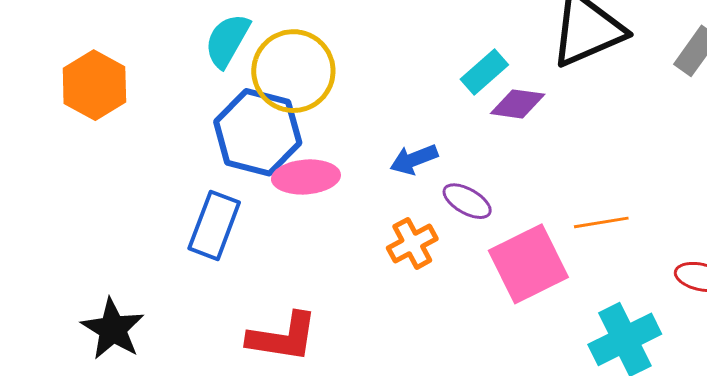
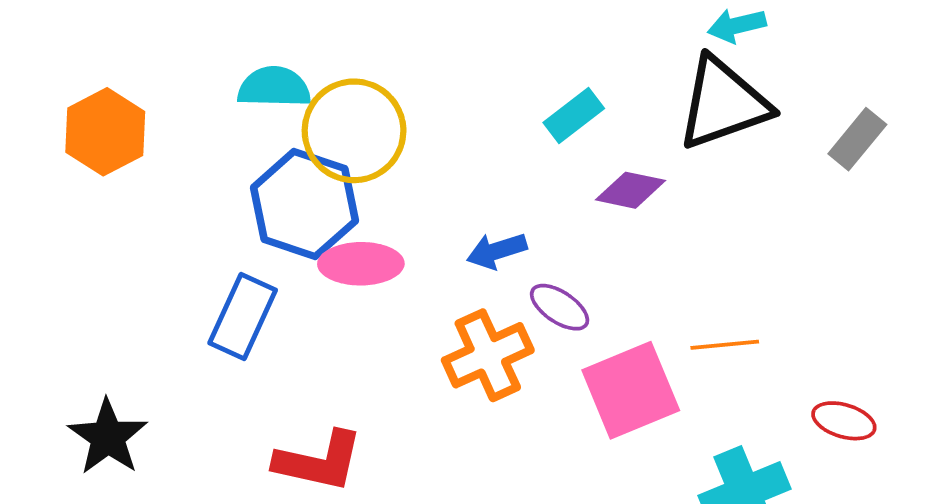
cyan semicircle: (227, 40) -> (274, 87), turned 58
cyan rectangle: (484, 72) -> (574, 115), moved
orange cross: (412, 243) -> (488, 355), size x1.4

